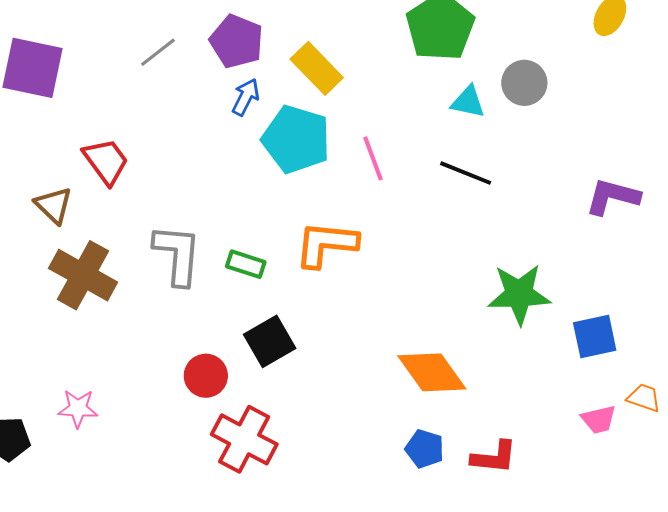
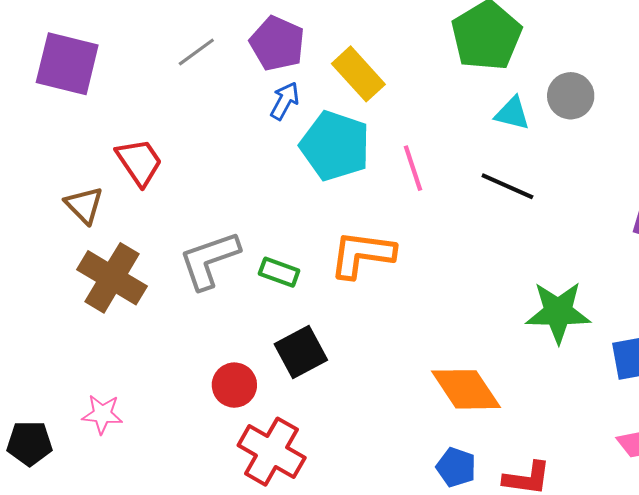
gray L-shape: (177, 255) -> (209, 260), turned -116

